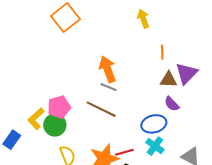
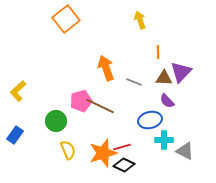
gray line: (109, 87) -> (134, 82), moved
pink pentagon: (59, 107) -> (81, 101), moved
yellow L-shape: (36, 119) -> (18, 91), moved
cyan cross: (155, 146) -> (164, 140), moved, turned -36

